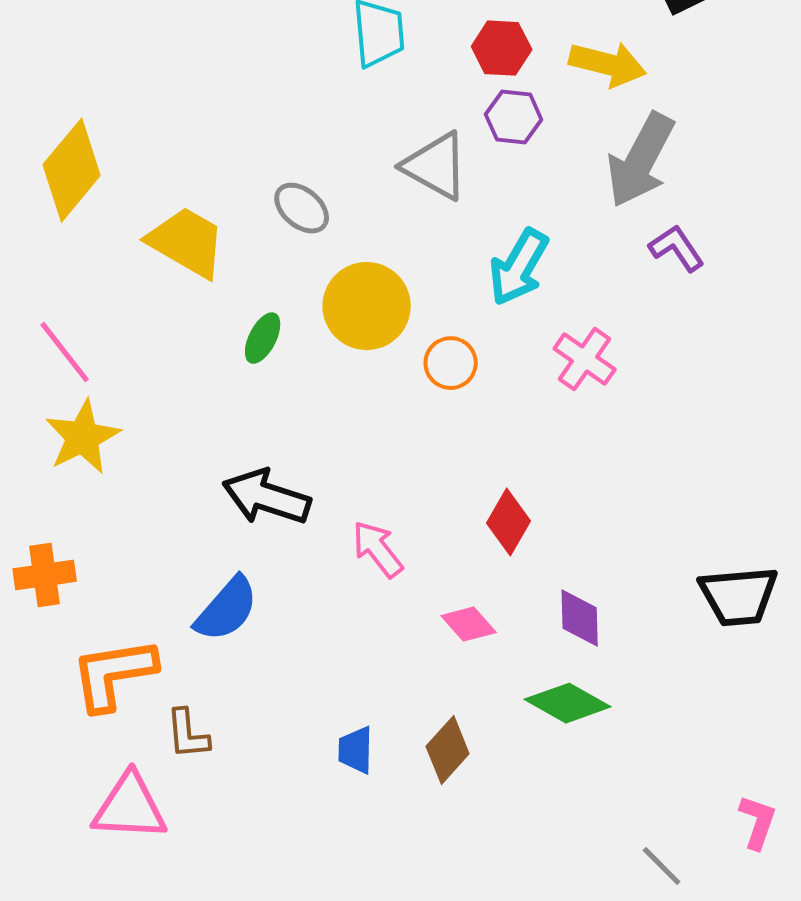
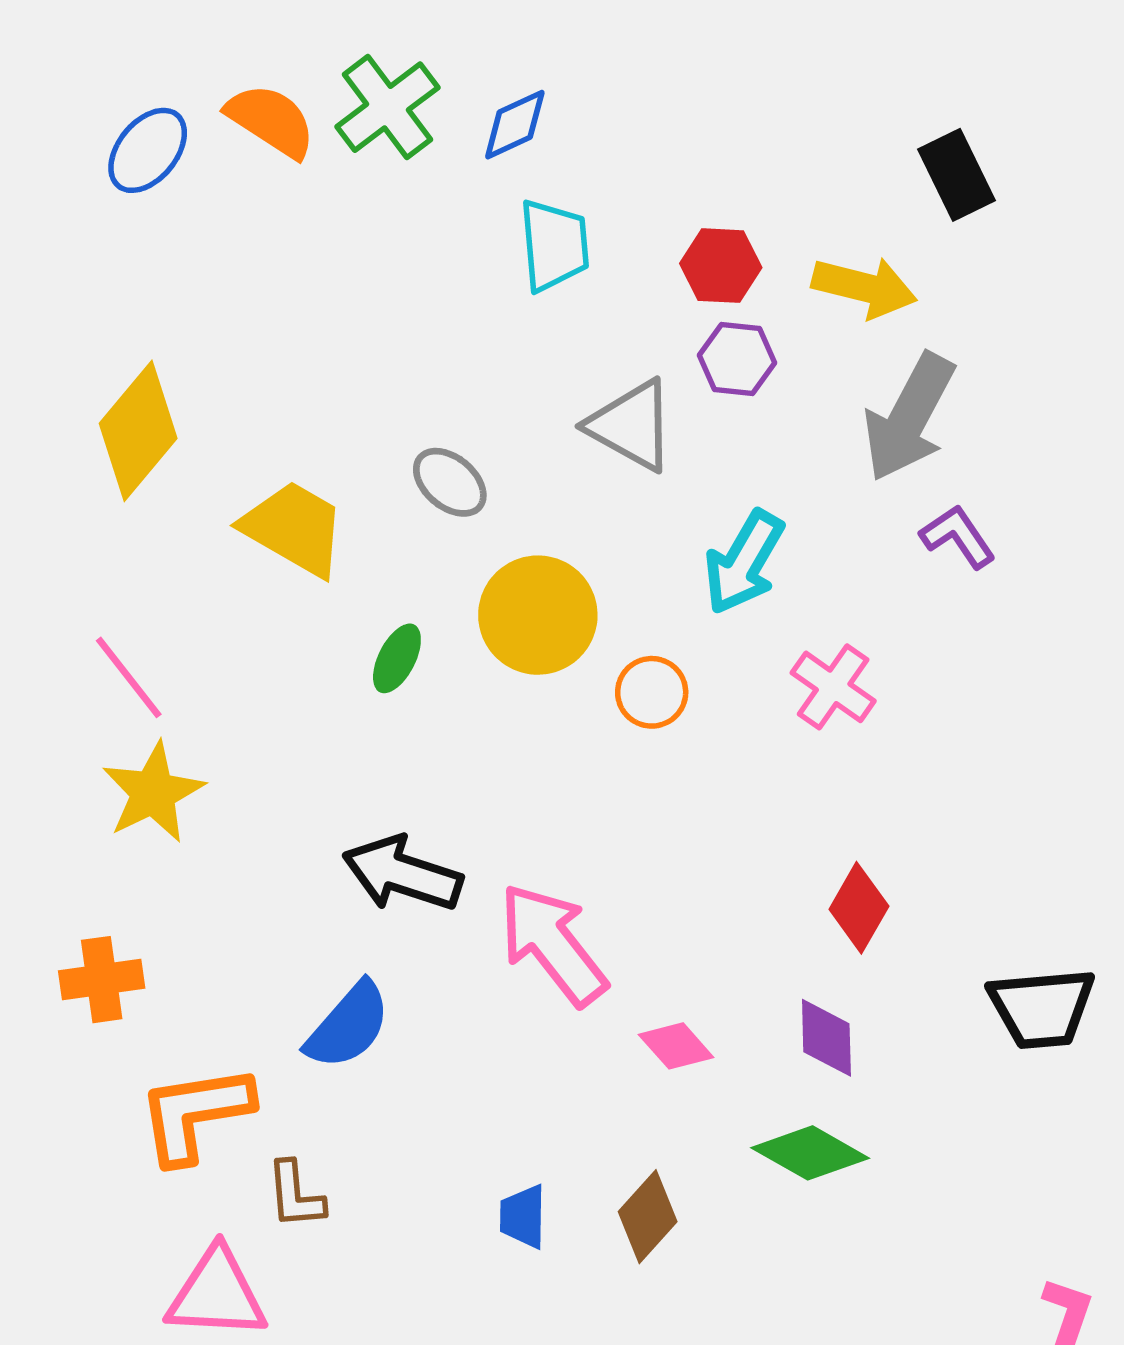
red diamond: (509, 522) -> (859, 908), moved
pink arrow: (378, 549) -> (553, 944), size x1.6

